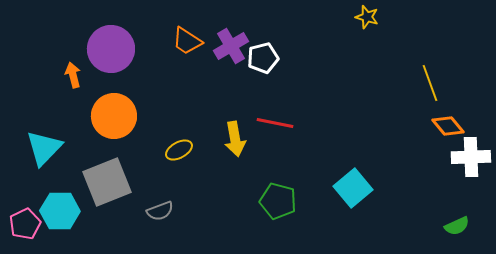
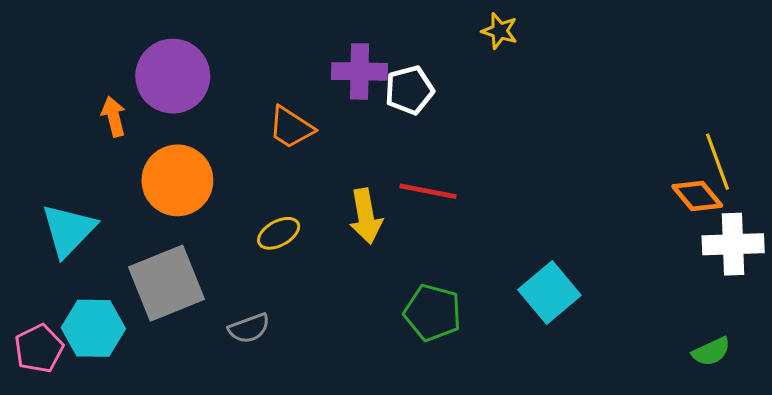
yellow star: (367, 17) -> (500, 31), moved
orange trapezoid: (187, 41) -> (291, 127), moved
purple cross: (231, 46) -> (360, 71), turned 32
yellow line: (430, 83) -> (717, 162), moved

